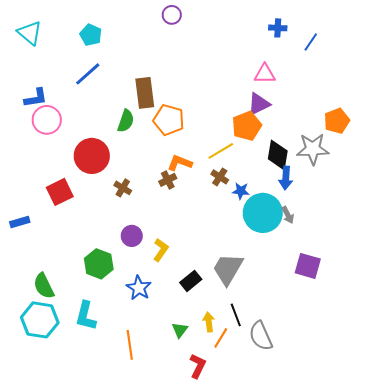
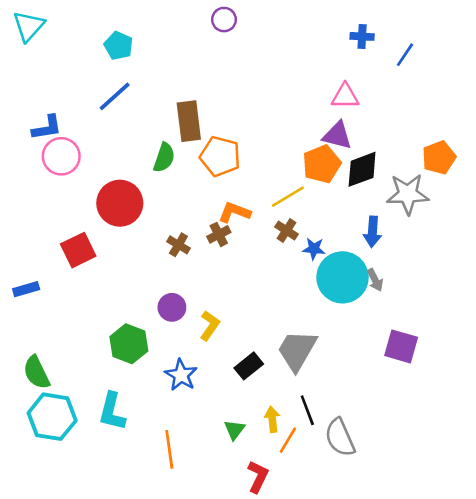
cyan triangle: (30, 33) -> (29, 26), moved, turned 32
purple triangle: (259, 104) -> (337, 135), turned 40
black diamond: (278, 155) -> (362, 169), moved, turned 60
brown cross: (123, 188) -> (178, 245), moved
green semicircle: (44, 286) -> (36, 372), moved

